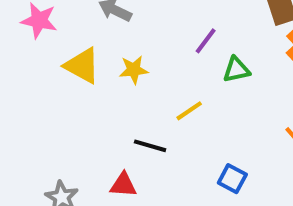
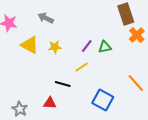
purple line: (206, 41) -> (87, 46), moved
blue square: (232, 179) -> (103, 100), size x1.5

